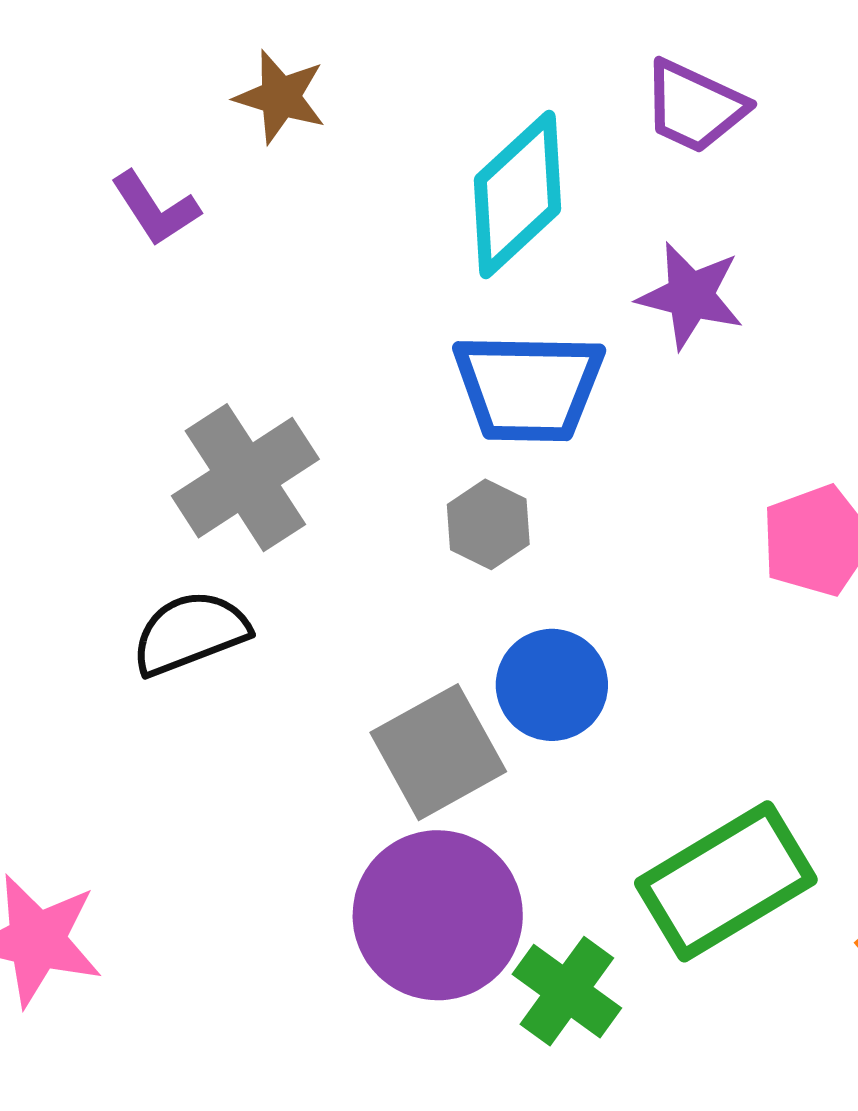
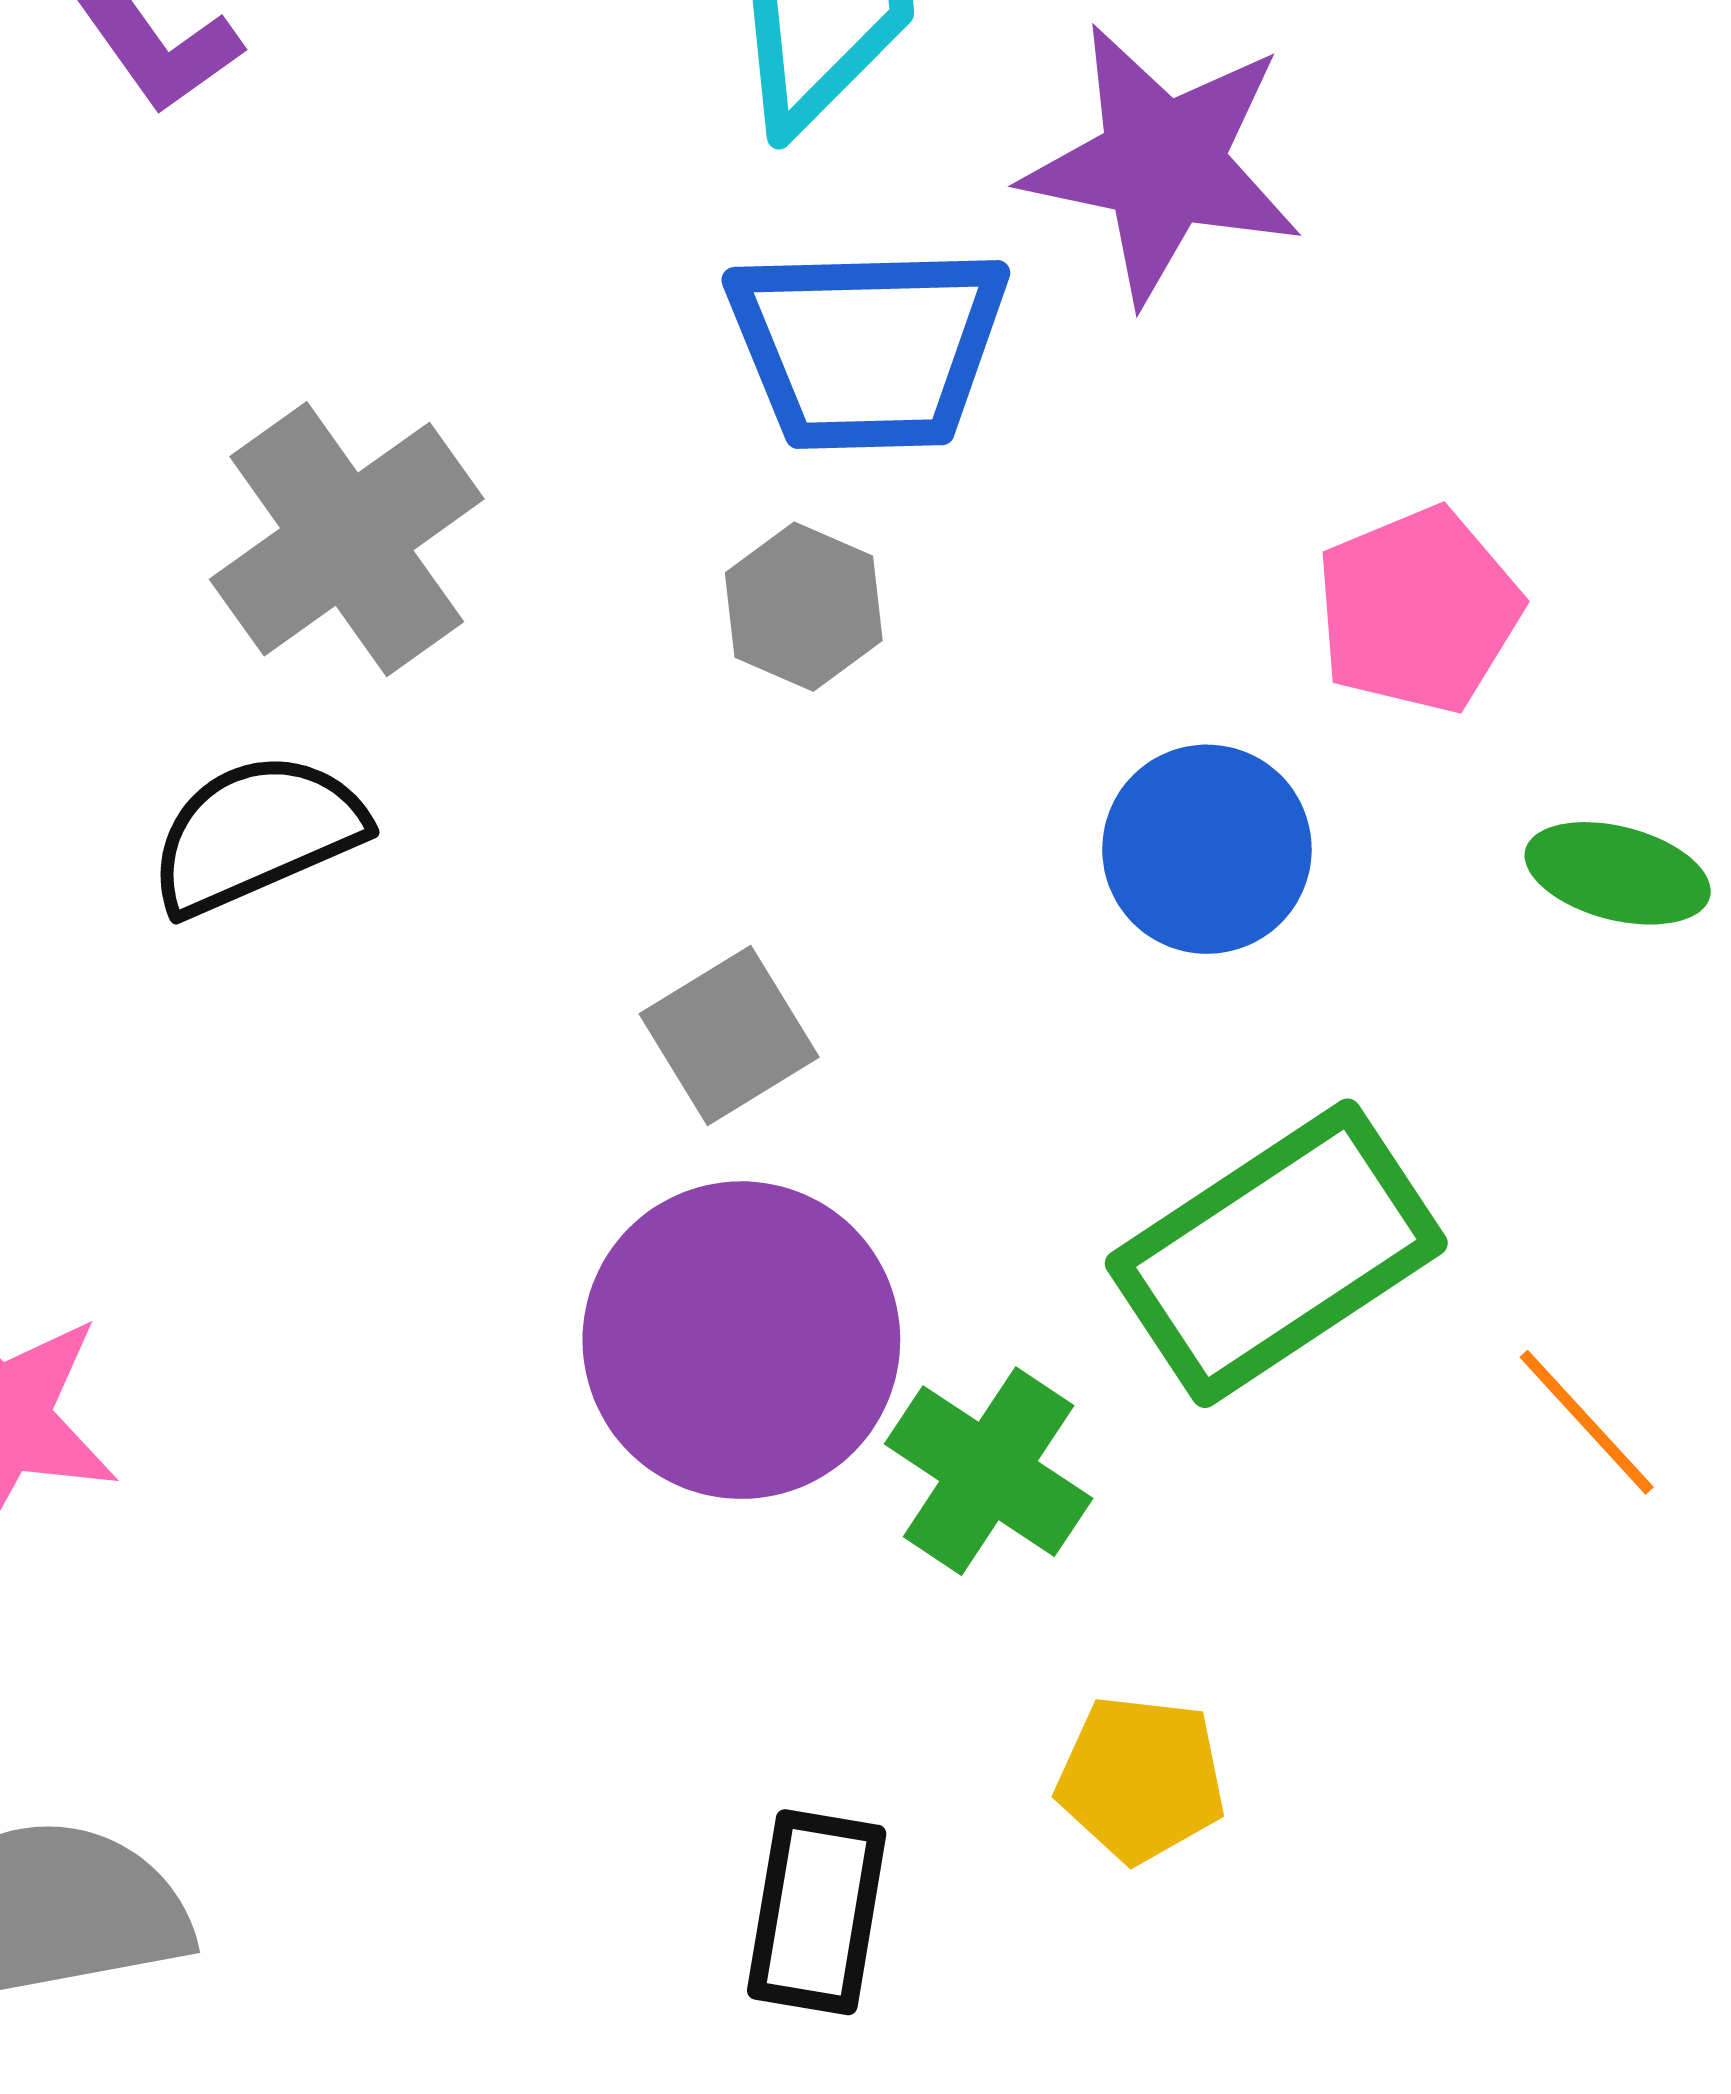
purple star: (690, 296) -> (1162, 163), size x1.4
blue circle: (552, 685) -> (1207, 849), moved
gray square: (438, 752) -> (729, 1036), size x0.7

